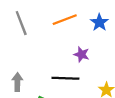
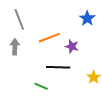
orange line: (65, 20) -> (49, 38), moved
gray arrow: (17, 82) -> (15, 47), moved

